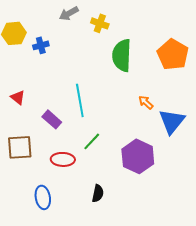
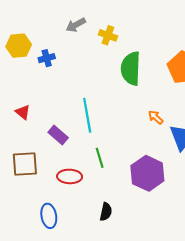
green line: (92, 141) -> (100, 158), turned -60

